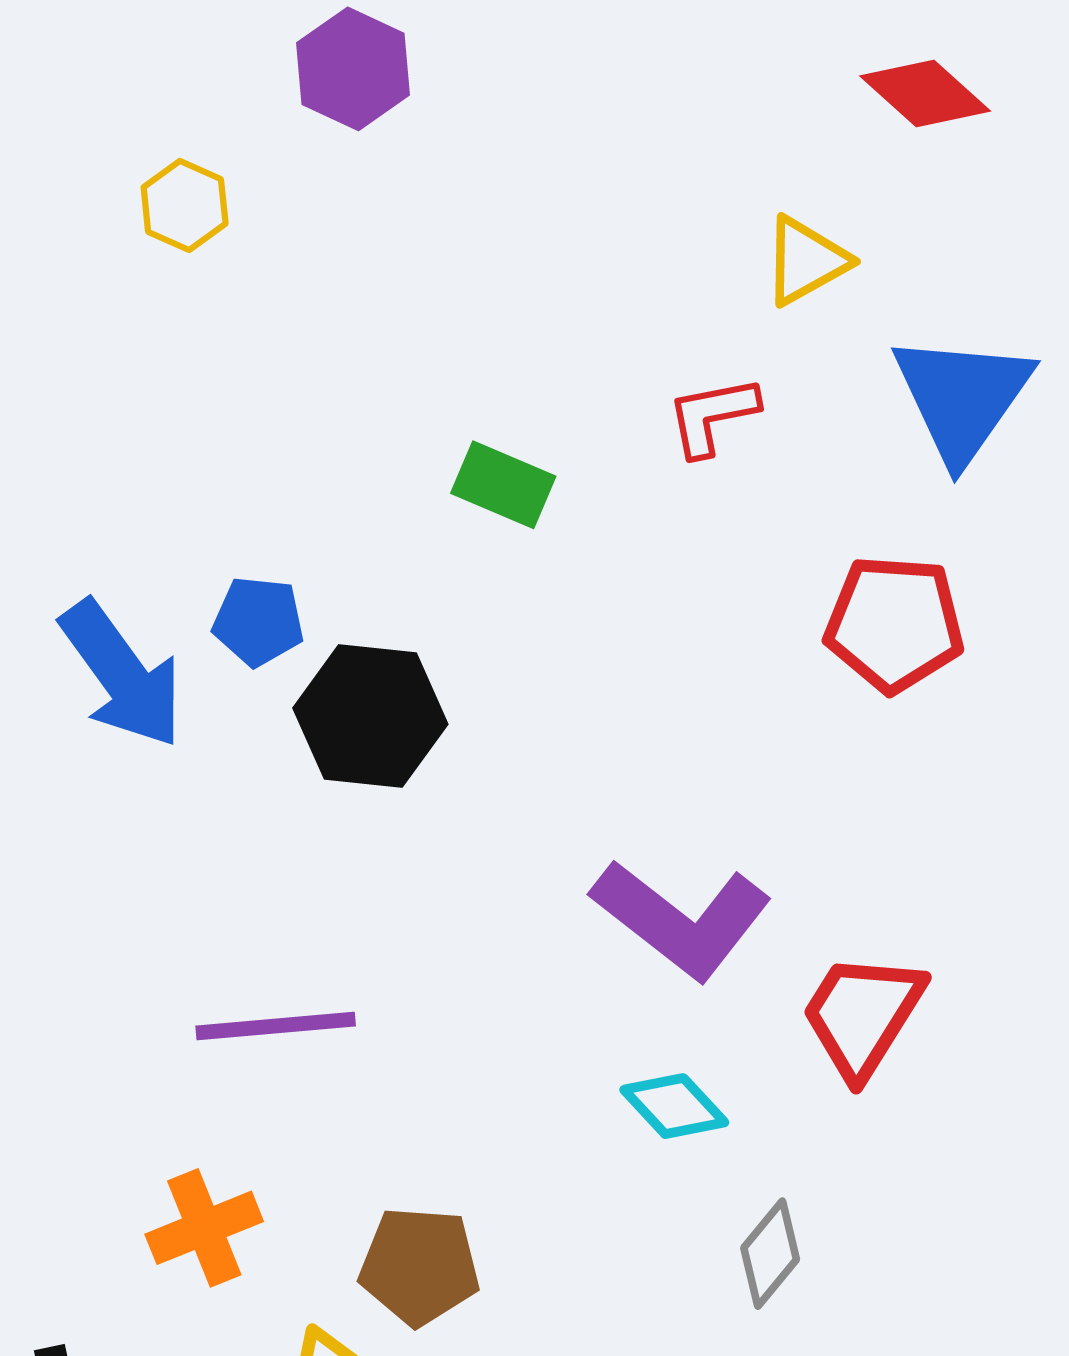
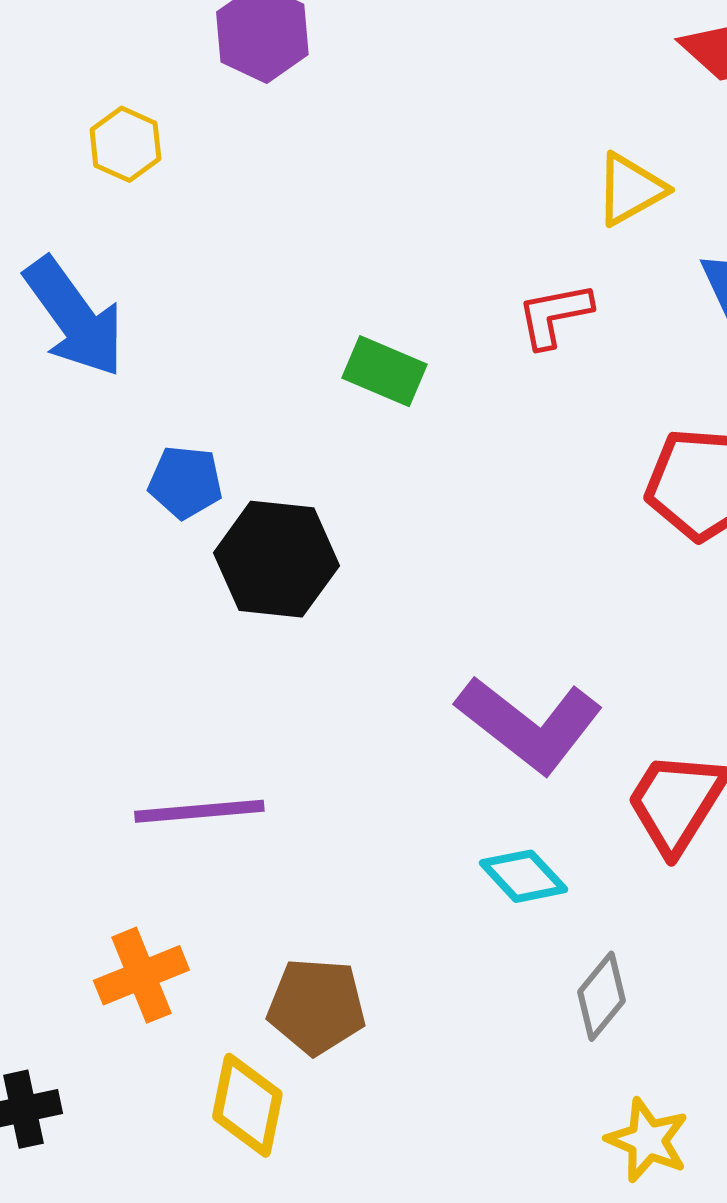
blue arrow: (122, 674) -> (74, 317), moved

